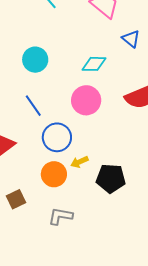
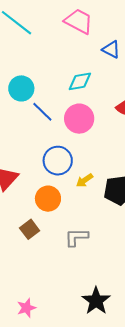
blue line: (33, 106) -> (42, 112), moved
orange circle: (54, 174) -> (48, 199), moved

